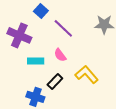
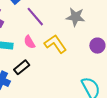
yellow L-shape: (87, 75) -> (55, 44), moved

